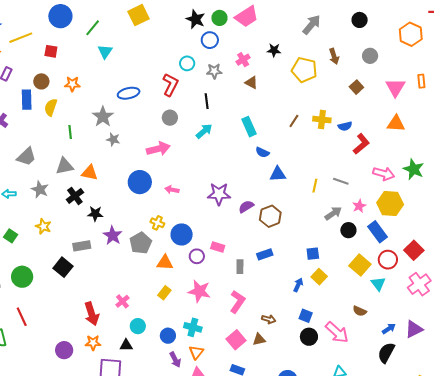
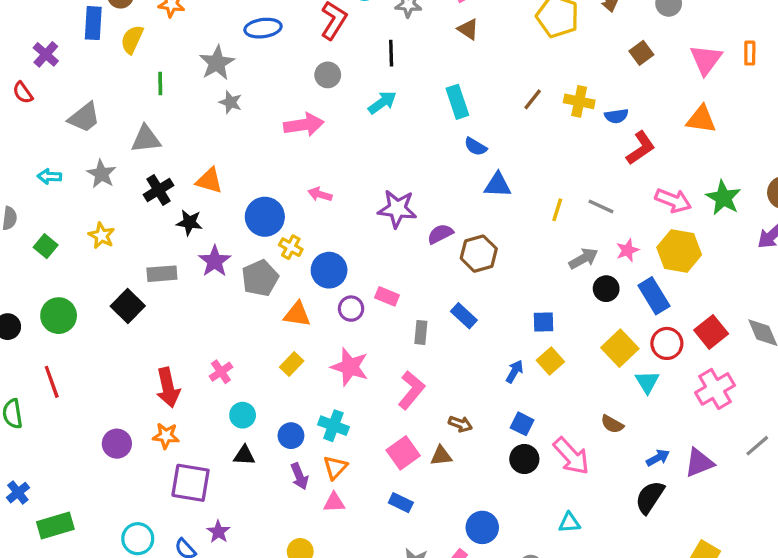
orange triangle: (90, 173) -> (209, 181), moved
blue circle: (140, 182) -> (265, 217), moved
blue rectangle: (265, 254) -> (464, 316), turned 56
black triangle: (126, 345) -> (244, 455), moved

